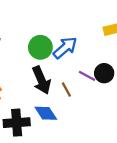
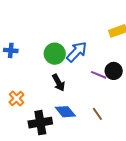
black arrow: (41, 80) -> (59, 83), size x0.7
brown line: (66, 90) -> (97, 114), moved

